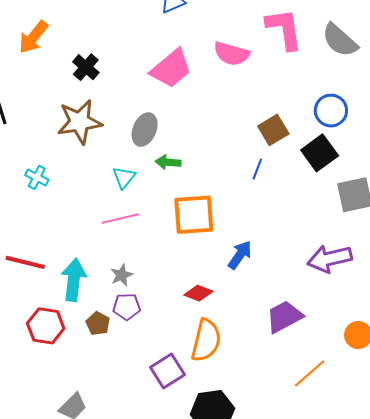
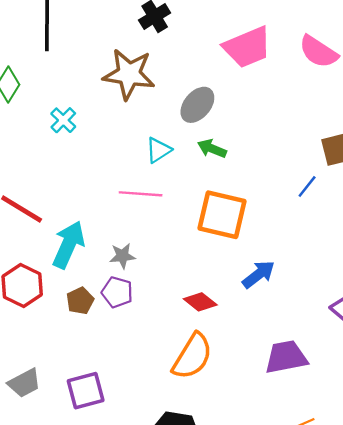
purple square: (167, 371) -> (86, 391), moved

